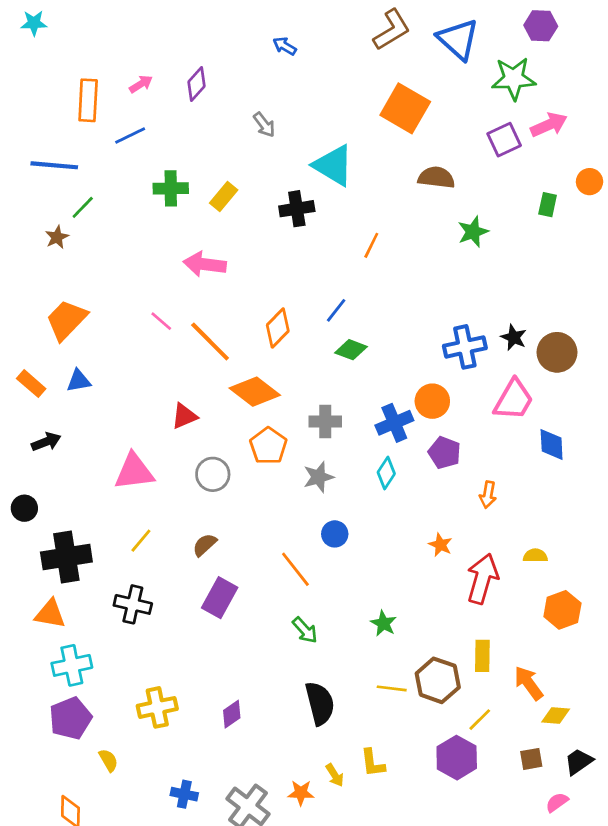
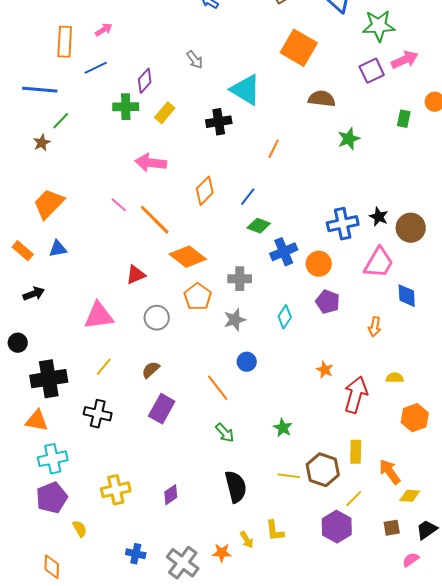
purple diamond: (197, 84) -> (145, 81), moved
orange diamond: (278, 328) -> (205, 191), moved
blue cross: (394, 423) -> (284, 252), moved
orange arrow: (488, 495) -> (375, 327), moved

